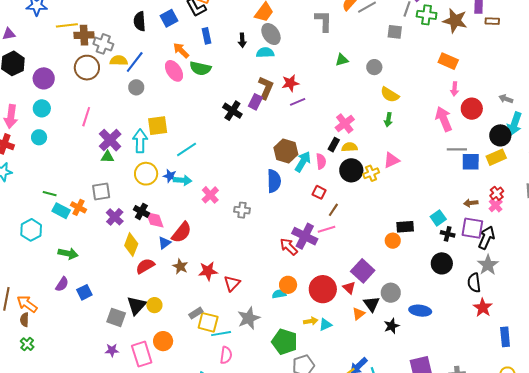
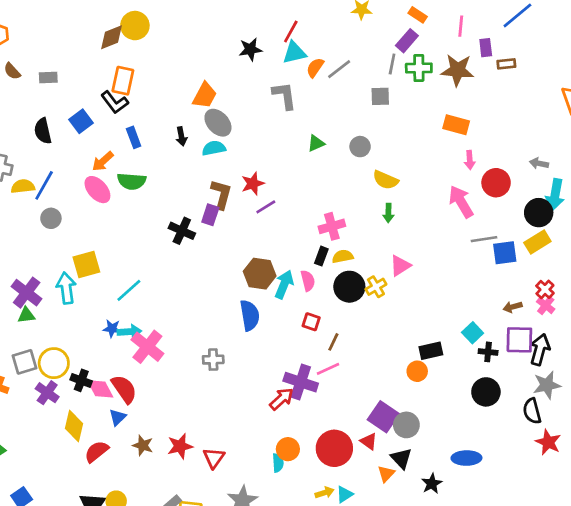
orange arrow: (181, 50) -> (103, 161), turned -78
pink cross: (345, 124) -> (332, 226), turned 30
yellow circle: (146, 174) -> (54, 363), moved
pink cross: (210, 195) -> (147, 347), moved, size x1.4
red semicircle: (182, 232) -> (124, 389), moved, turned -65
red arrow: (289, 247) -> (282, 399), turned 102
gray star: (488, 265) -> (547, 385), turned 30
gray circle: (391, 293) -> (406, 425), moved
cyan semicircle: (279, 294) -> (278, 463), turned 104

